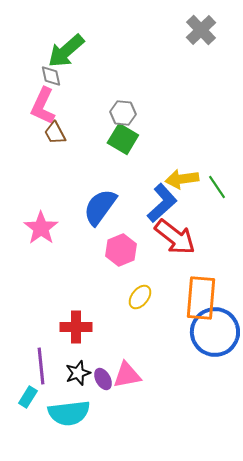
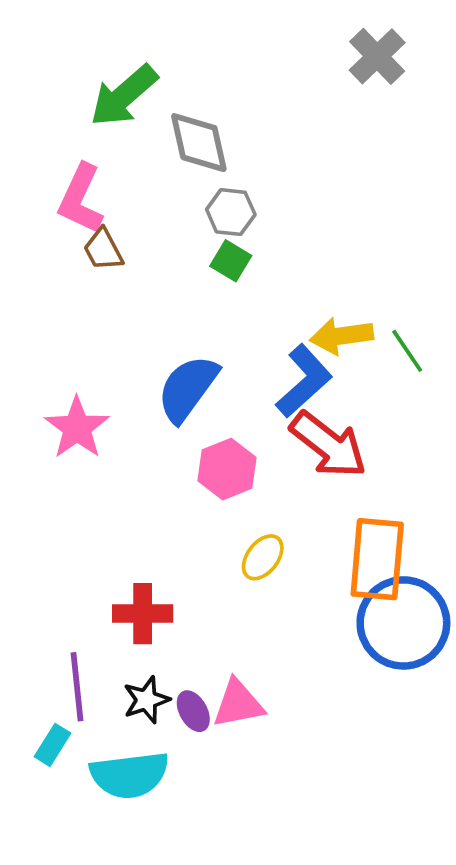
gray diamond: (51, 76) -> (199, 143), moved, size x1.6
green square: (123, 139) -> (231, 261), size x0.7

